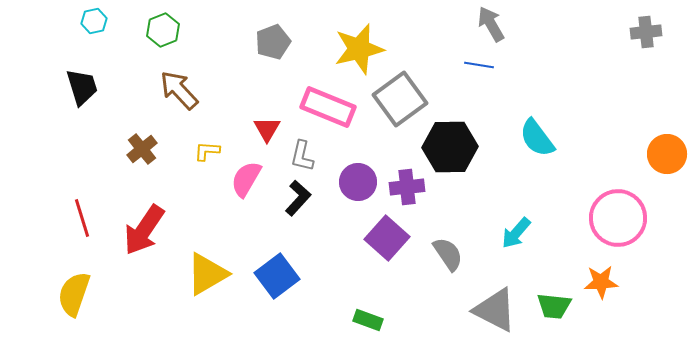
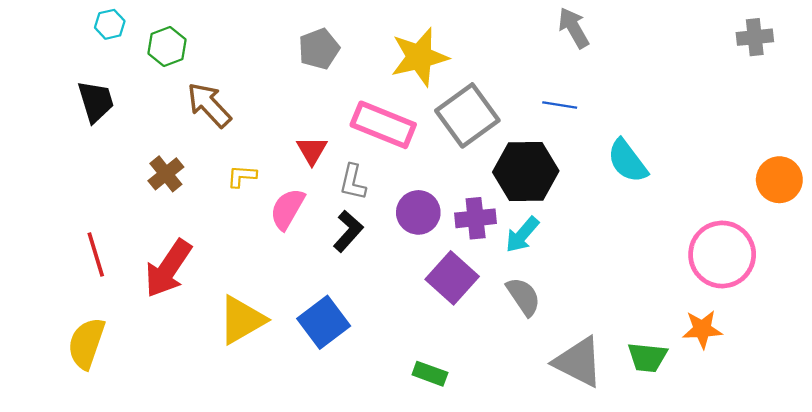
green hexagon: (163, 30) -> (167, 46), moved
blue line: (479, 65) -> (560, 105), moved
cyan arrow: (516, 233) -> (522, 235), moved

